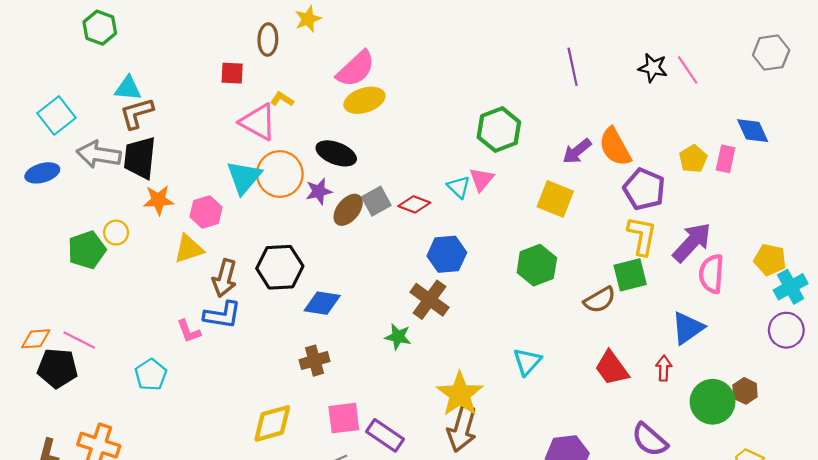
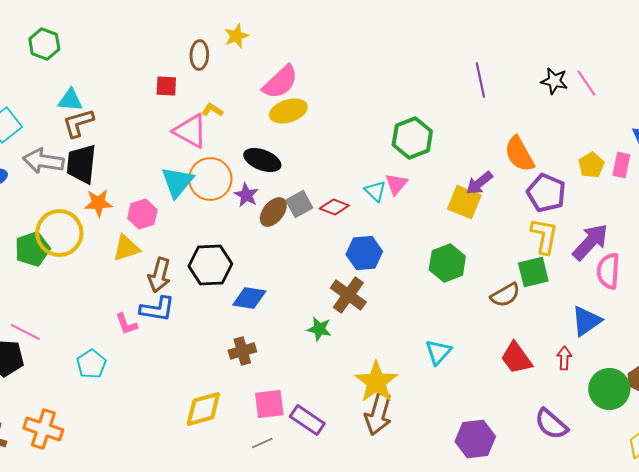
purple arrow: (577, 151) -> (479, 183), moved
purple star: (319, 191) -> (246, 195), turned -30
yellow circle: (116, 233) -> (59, 233), size x2.0

